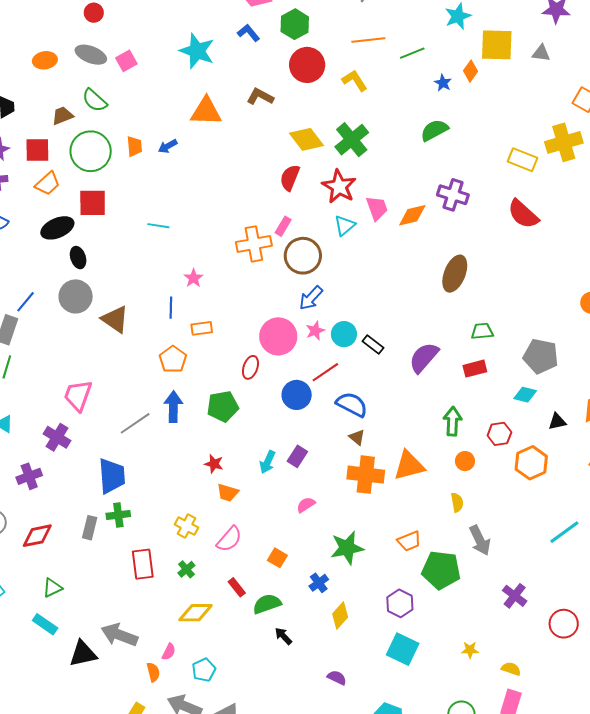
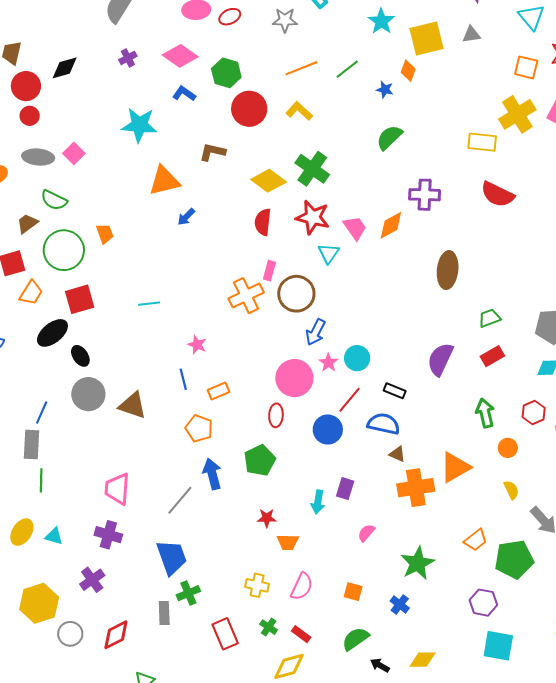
blue arrow: (168, 146) -> (186, 217), moved
black rectangle: (373, 345) -> (395, 391), moved
red rectangle: (237, 587) -> (301, 634), moved
yellow diamond: (340, 616) -> (423, 660), moved, turned 64

